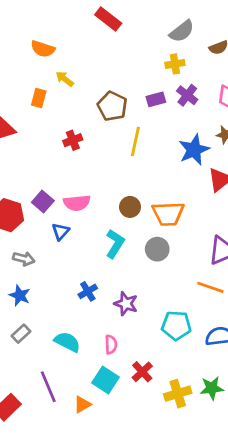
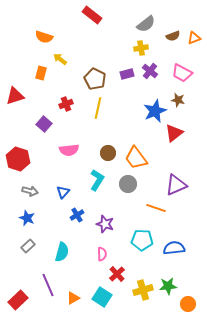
yellow line: (135, 142) -> (98, 108), moved
purple square: (43, 201) -> (44, 124), moved
orange trapezoid: (168, 214) -> (136, 158), turned 55
blue triangle: (61, 231) -> (63, 192), moved
orange line: (210, 287) -> (156, 208), moved
cyan semicircle: (67, 342) -> (62, 252), turned 78
pink semicircle: (111, 345) -> (102, 254), moved
cyan square: (105, 380) -> (102, 297), moved

